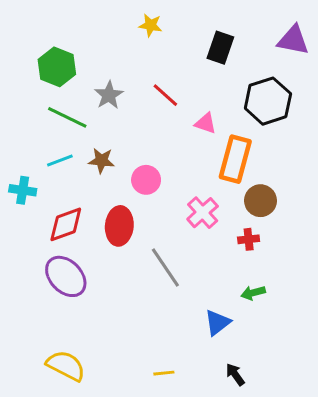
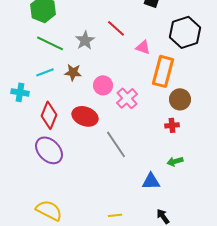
gray star: (109, 95) -> (85, 40), moved
pink cross: (203, 213) -> (127, 98), moved
red diamond: (66, 224) -> (49, 115), turned -48
red ellipse: (119, 226) -> (85, 116), turned -75
blue triangle: (217, 323) -> (151, 181), turned 36

